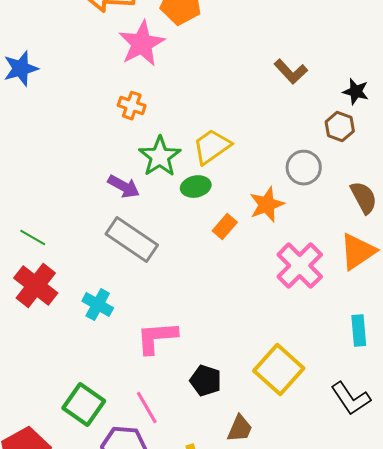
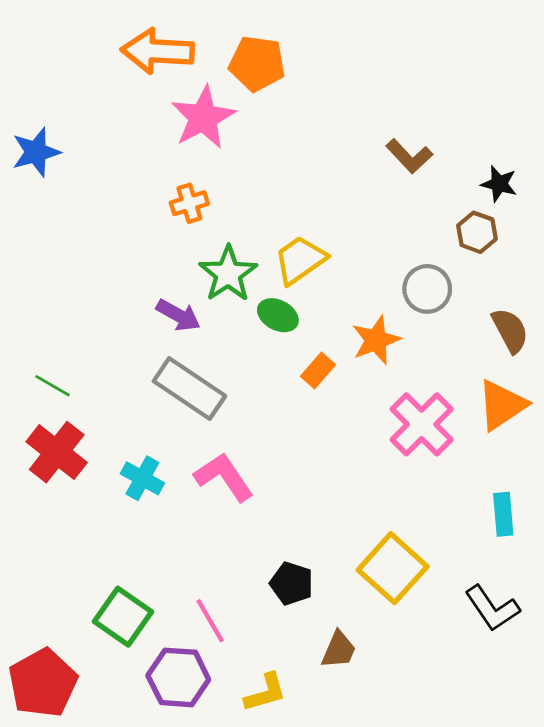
orange cross: (132, 106) -> (189, 203), turned -36
green ellipse: (196, 187) -> (278, 315), turned 40
pink L-shape: (157, 338) -> (224, 477), moved, turned 60

